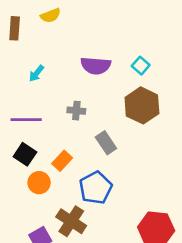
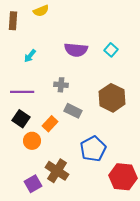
brown hexagon: (142, 105) -> (112, 98), moved
gray rectangle: (106, 143) -> (73, 111), moved, turned -30
blue pentagon: (96, 188) -> (93, 149), moved

